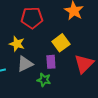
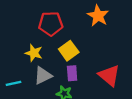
yellow square: (61, 43) -> (69, 51), moved
red triangle: (84, 64) -> (109, 75), turned -35

